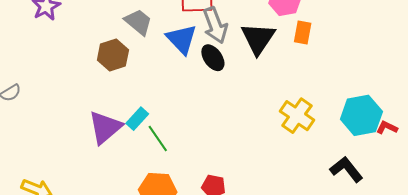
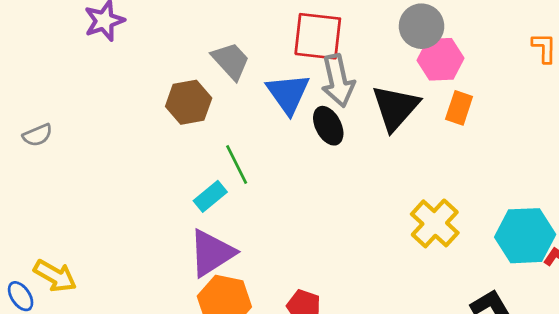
purple triangle: (105, 127) -> (212, 253), moved
green line: (158, 138) -> (237, 164), moved

